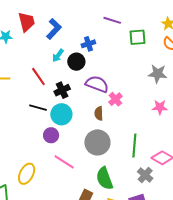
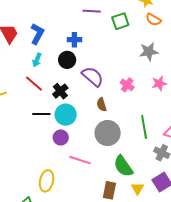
blue cross: (88, 44) -> (74, 40), turned 32
cyan arrow: (58, 56) -> (37, 60), moved
purple semicircle: (97, 84) -> (93, 77), turned 35
pink cross: (115, 99) -> (127, 85), moved

